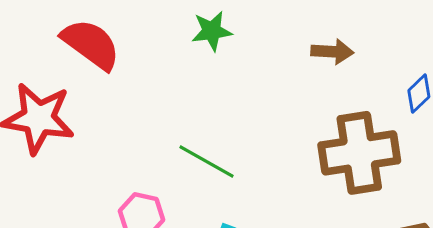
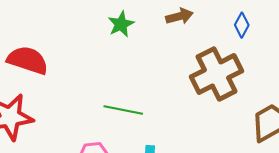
green star: (212, 31) -> (121, 24), moved

